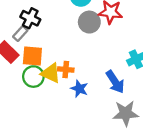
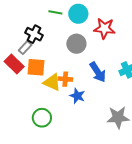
gray circle: (89, 22) -> (76, 44), moved
green circle: (33, 77) -> (42, 118), moved
blue arrow: (115, 82) -> (98, 72), moved

